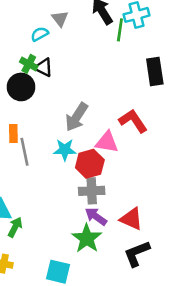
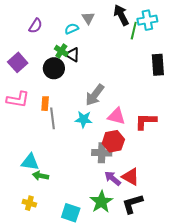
red L-shape: (133, 121) -> (146, 121), moved, turned -60
red hexagon: (90, 164) -> (113, 141), moved
purple arrow: (96, 216) -> (113, 178), moved
green arrow: (15, 227) -> (40, 176), turned -112
green star: (87, 238) -> (101, 202), moved

